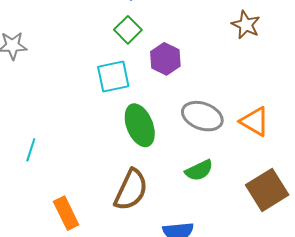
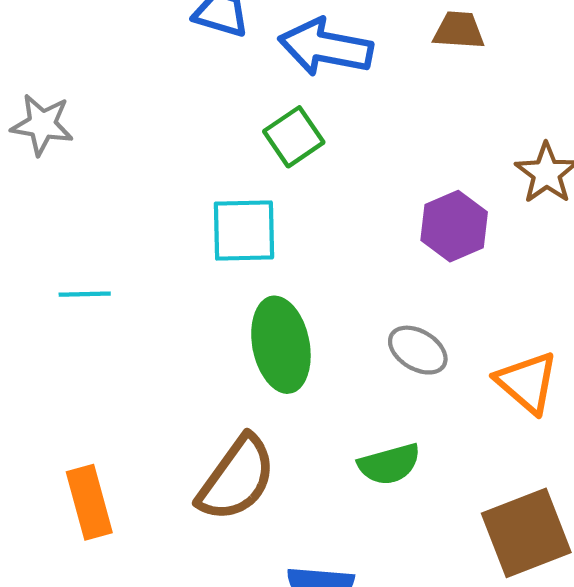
purple hexagon: (165, 59) -> (454, 226), moved
gray ellipse: (202, 116) -> (418, 350), size x0.7
cyan line: (31, 150) -> (85, 294), moved, turned 60

